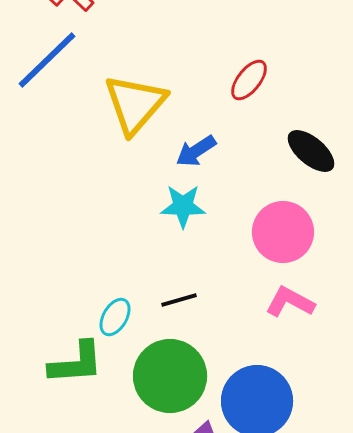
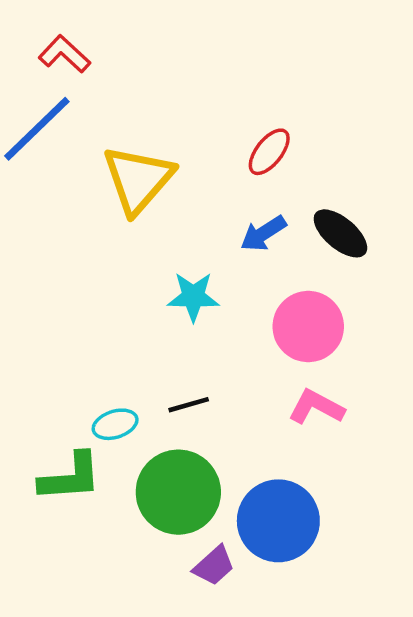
blue arrow: (196, 151) -> (263, 233), moved
cyan ellipse: (115, 317) -> (115, 424), turned 42

